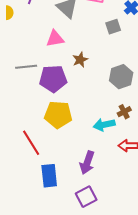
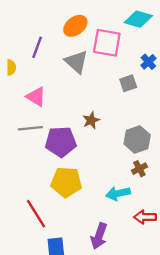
pink triangle: (55, 39) -> (36, 97), moved, turned 42
brown cross: (124, 112) -> (139, 169), moved

